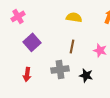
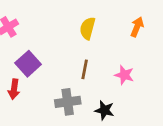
yellow semicircle: (74, 17) -> (87, 28), turned -84
red arrow: (27, 74) -> (14, 89), moved

